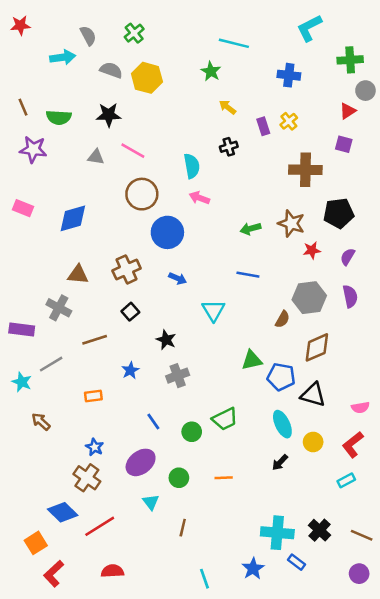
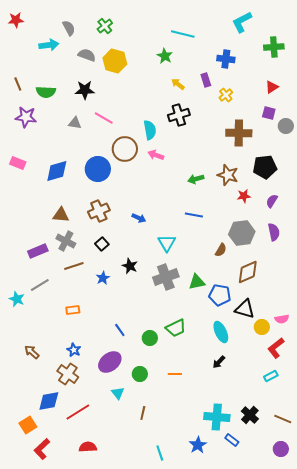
gray circle: (365, 91) -> (286, 126), moved
purple rectangle: (263, 126) -> (206, 80), moved
black cross: (229, 147) -> (179, 115), size x1.5
brown circle: (142, 194) -> (125, 149), moved
blue circle: (167, 232) -> (98, 169), moved
gray cross: (59, 308) -> (66, 241), moved
purple rectangle: (22, 330) -> (38, 251), moved, turned -30
blue star: (130, 370) -> (103, 278), moved
gray cross: (178, 376) -> (166, 277), moved, size x1.4
brown arrow: (41, 422) -> (32, 352), moved
yellow circle: (313, 442) -> (262, 327), moved
blue diamond: (63, 512) -> (49, 401), turned -55

